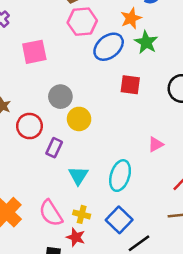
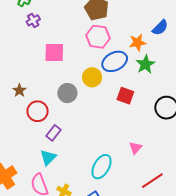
yellow circle: (79, 119) -> (92, 77), moved
pink triangle: (156, 144) -> (135, 148), turned -32
cyan triangle: (78, 176) -> (48, 157), moved

